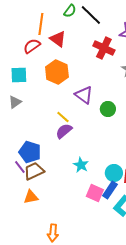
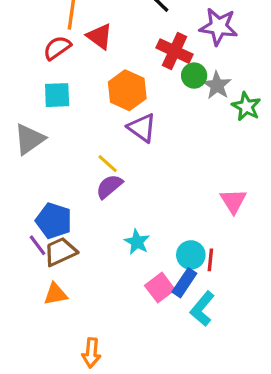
orange hexagon: (57, 72) -> (127, 90), moved
cyan square: (19, 75) -> (57, 95), moved
gray triangle: (15, 102) -> (29, 139), size x1.5
green circle: (108, 109) -> (194, 76), moved
pink square: (95, 193) -> (160, 288), turned 30

